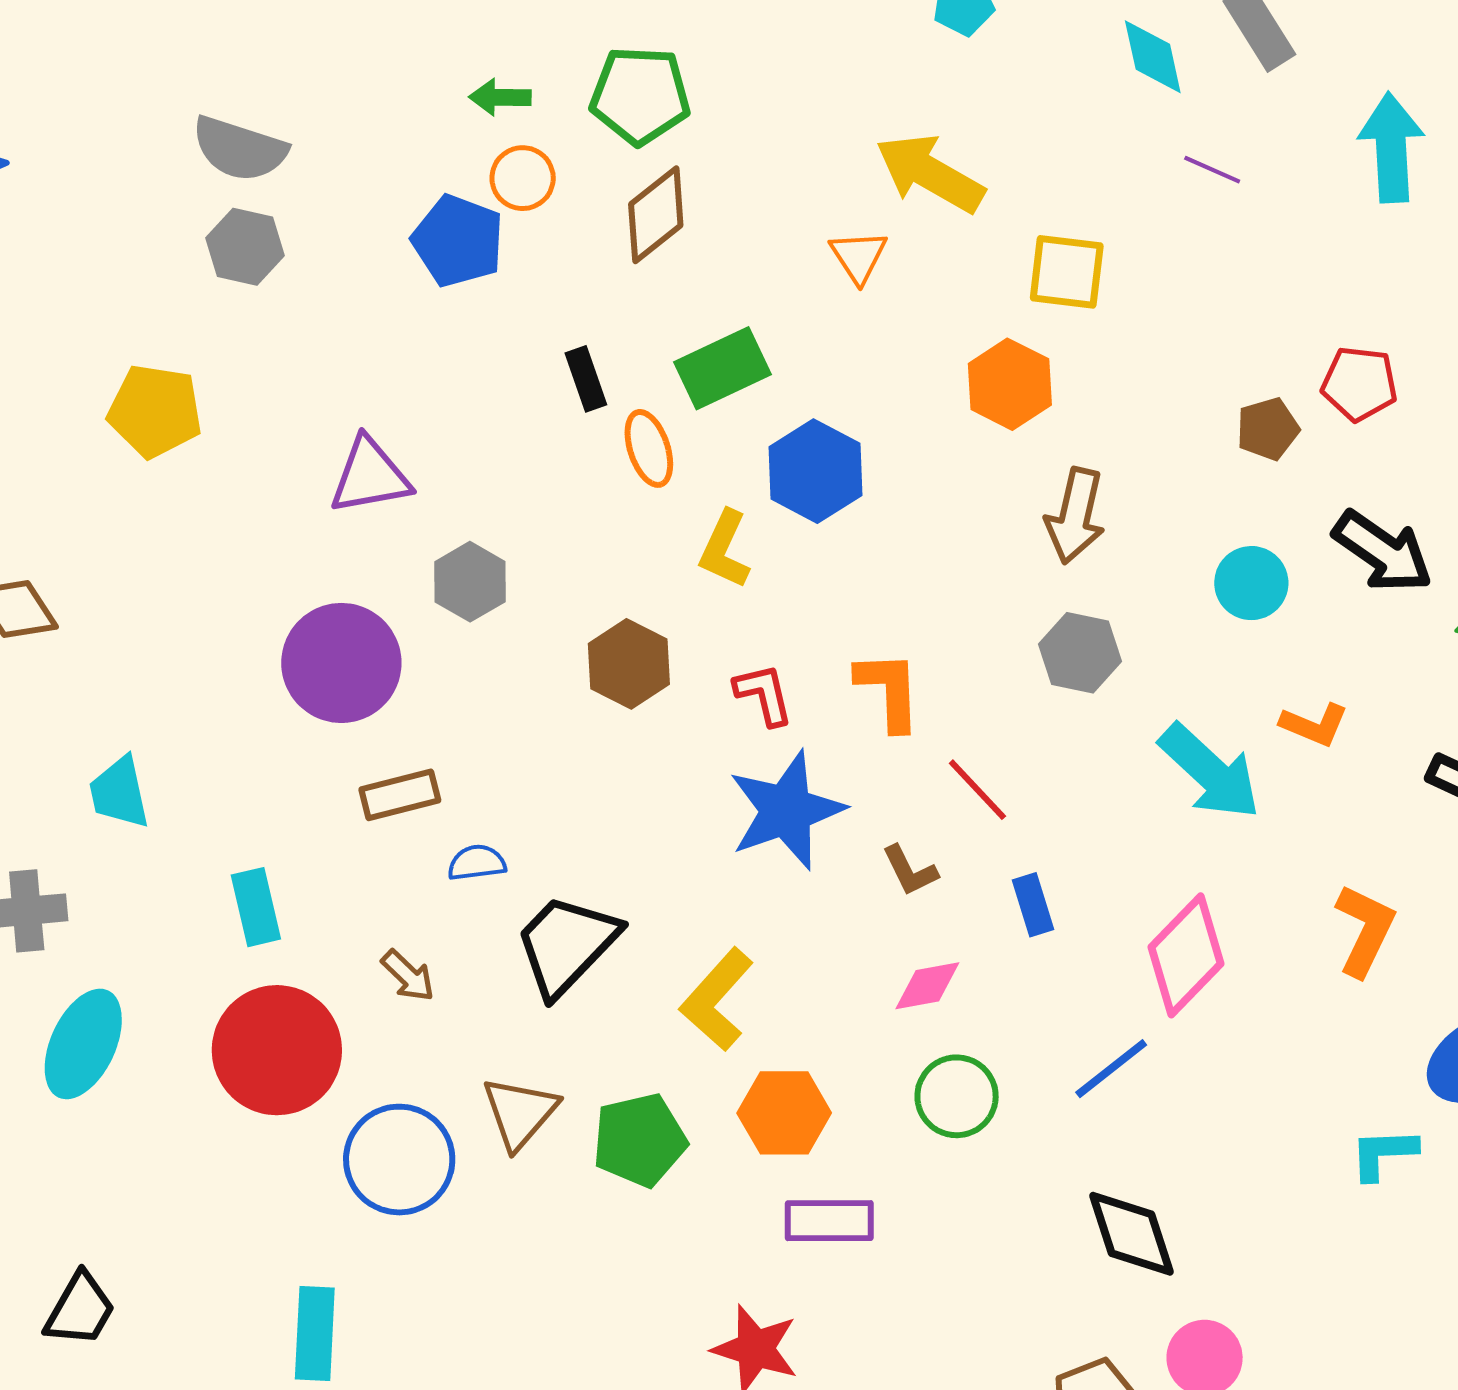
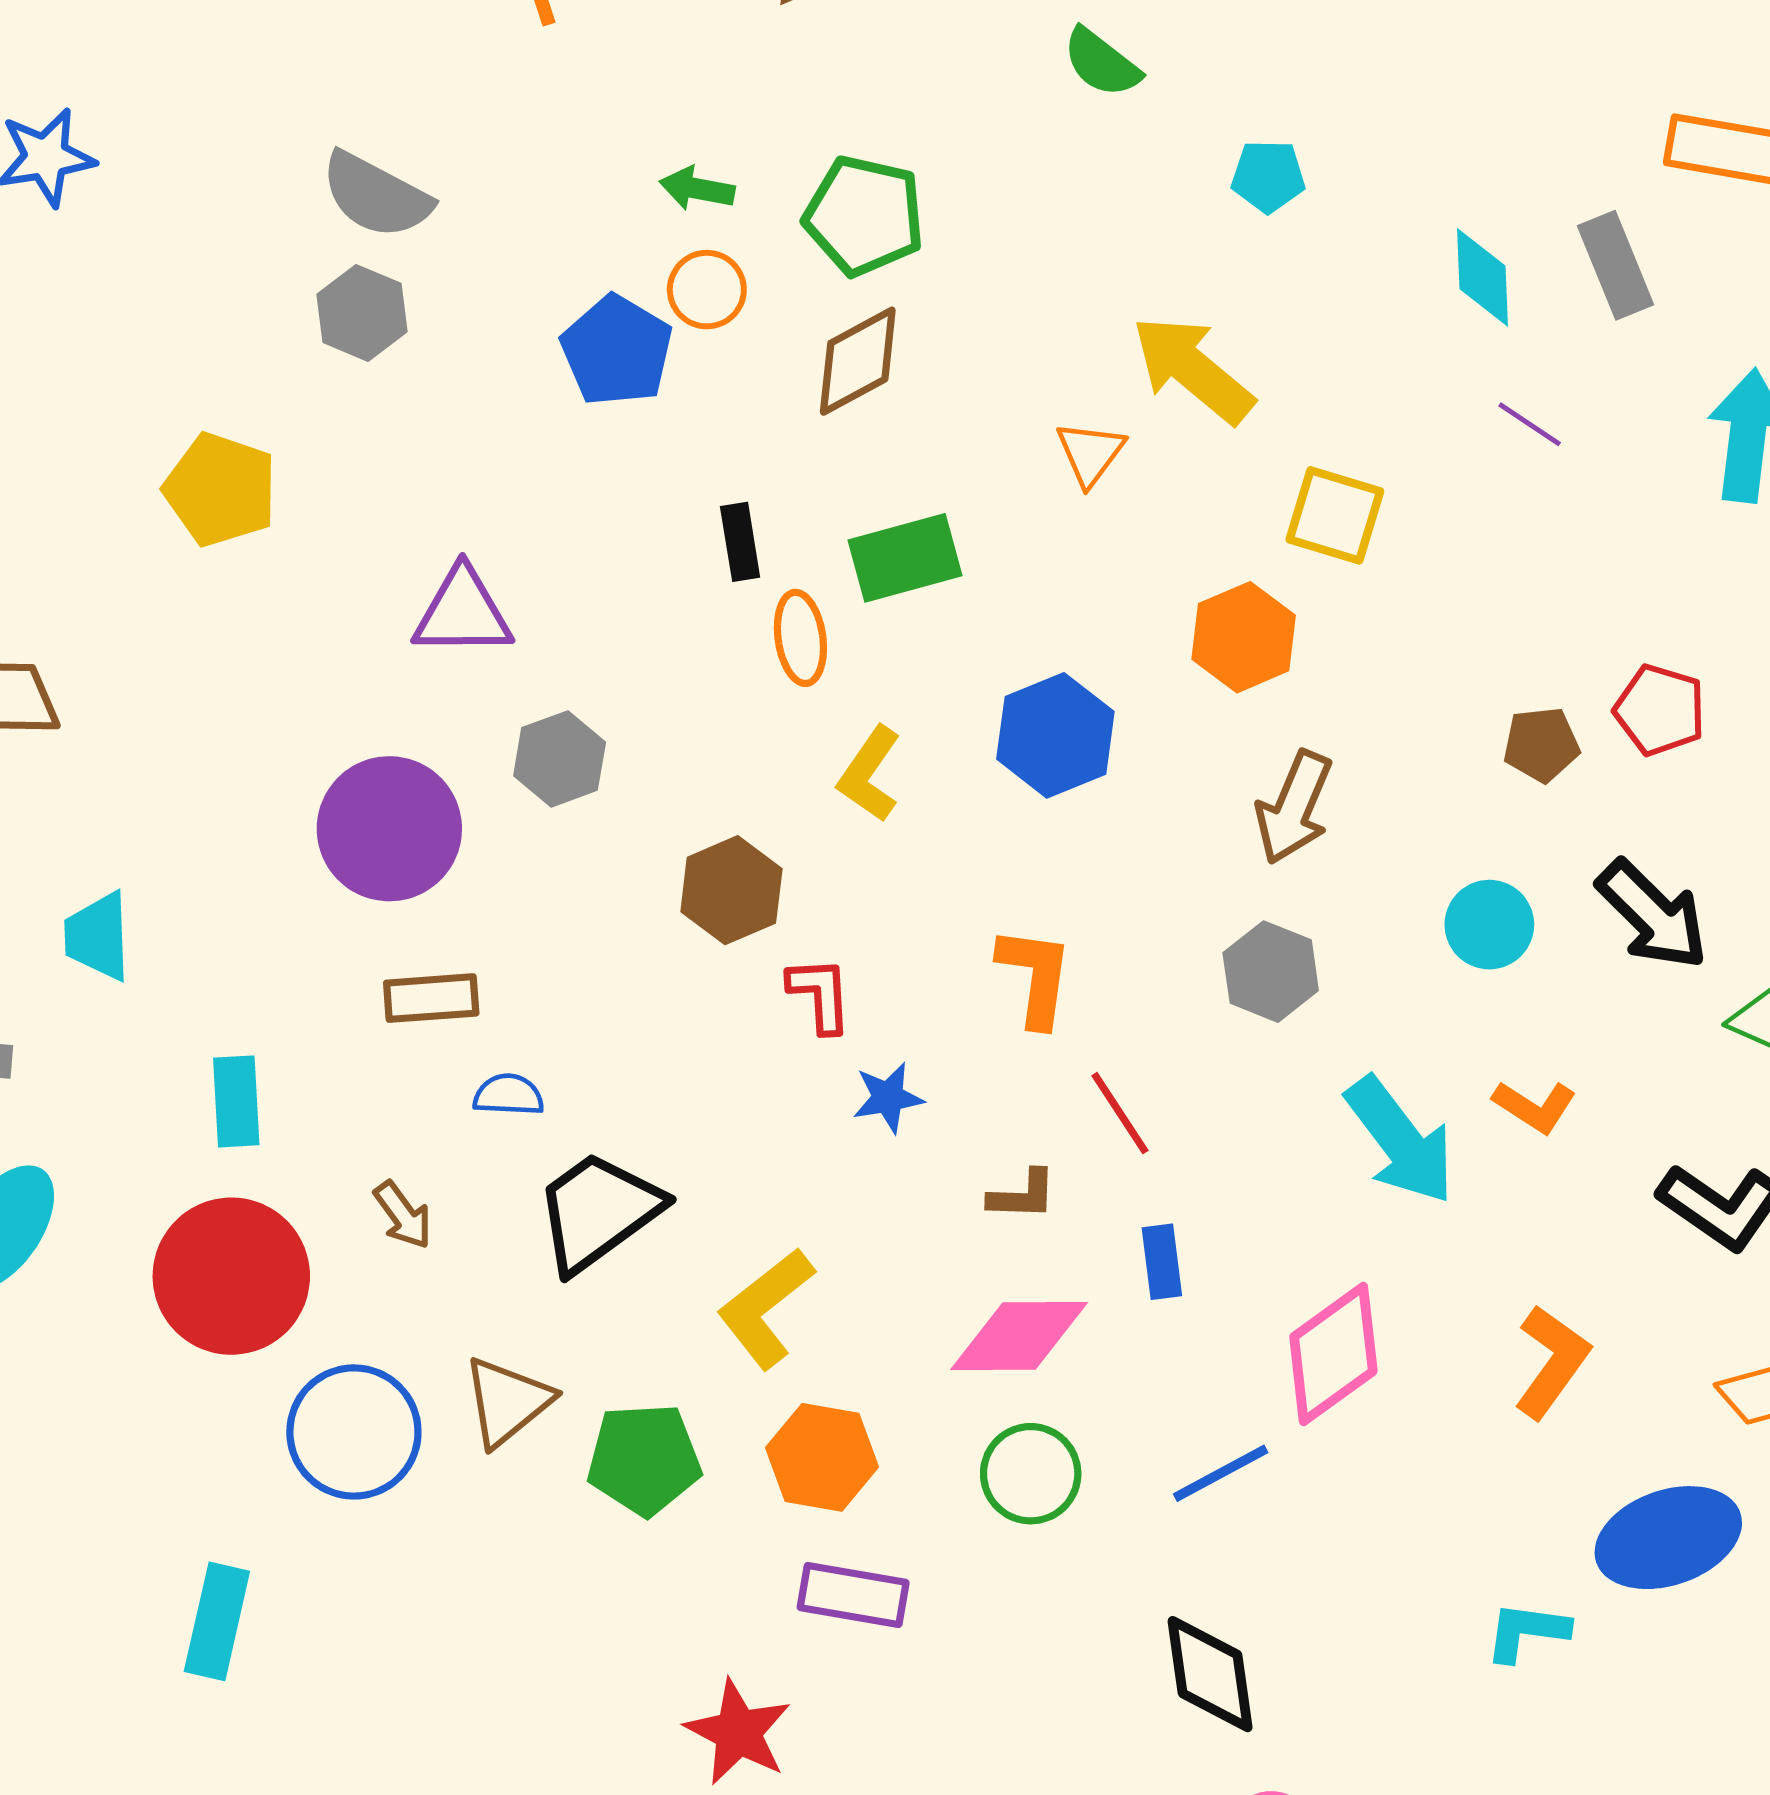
blue hexagon: (815, 471) -> (1055, 735), moved
red L-shape: (764, 694) -> (820, 995), moved
blue star: (786, 810) -> (888, 1098), size x0.5
brown L-shape: (910, 871) -> (1023, 1195), turned -72
pink diamond: (927, 986) -> (1019, 1336), size x1.6

